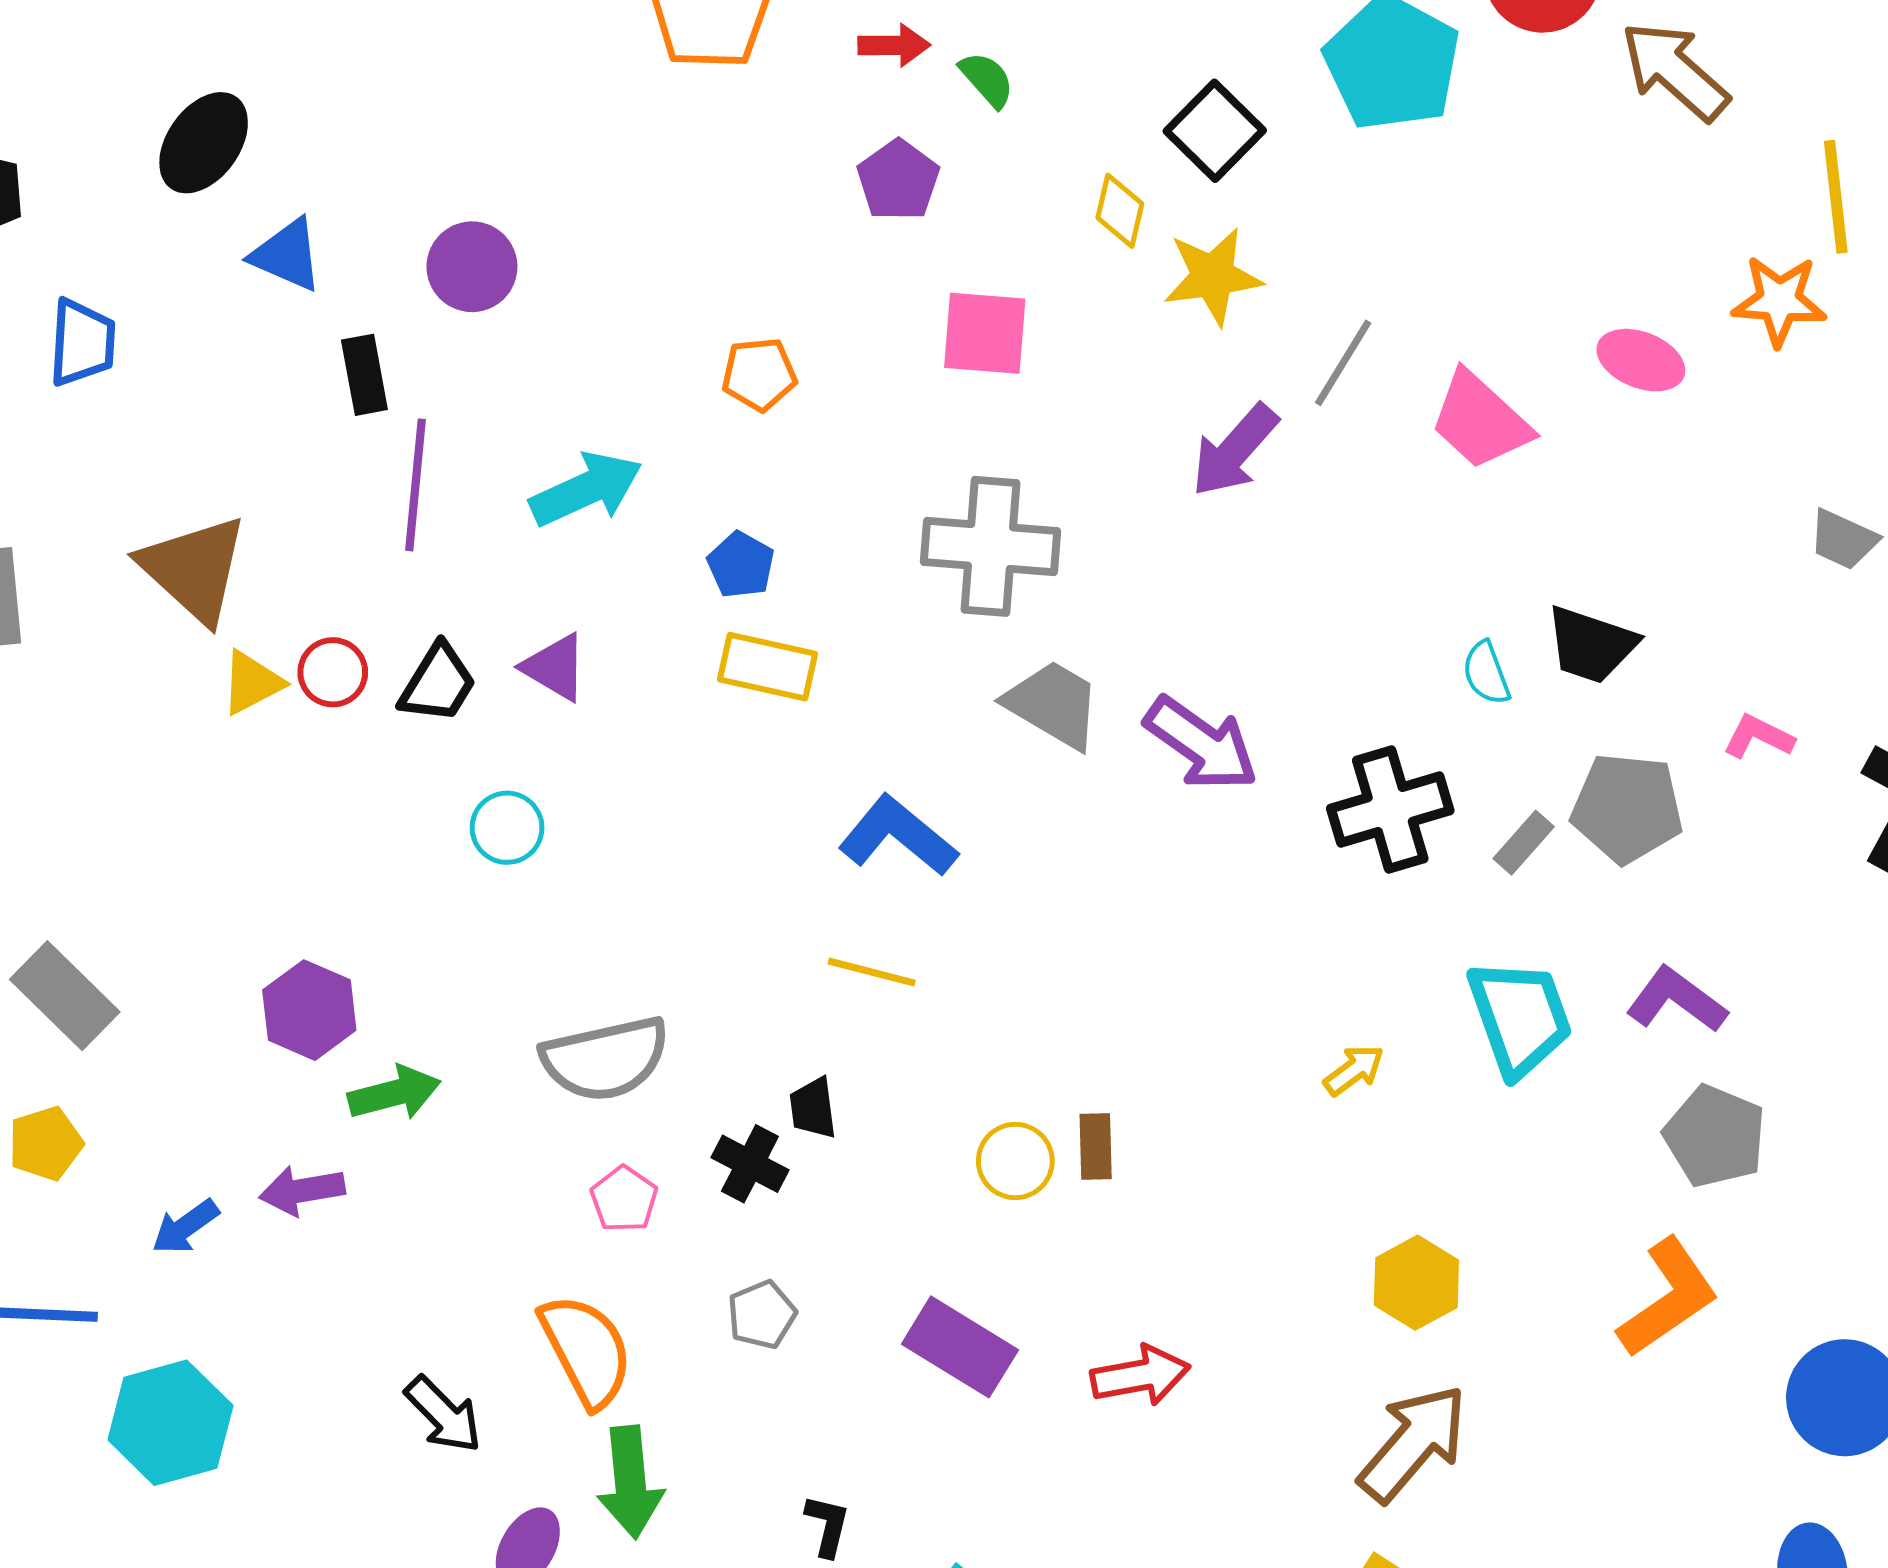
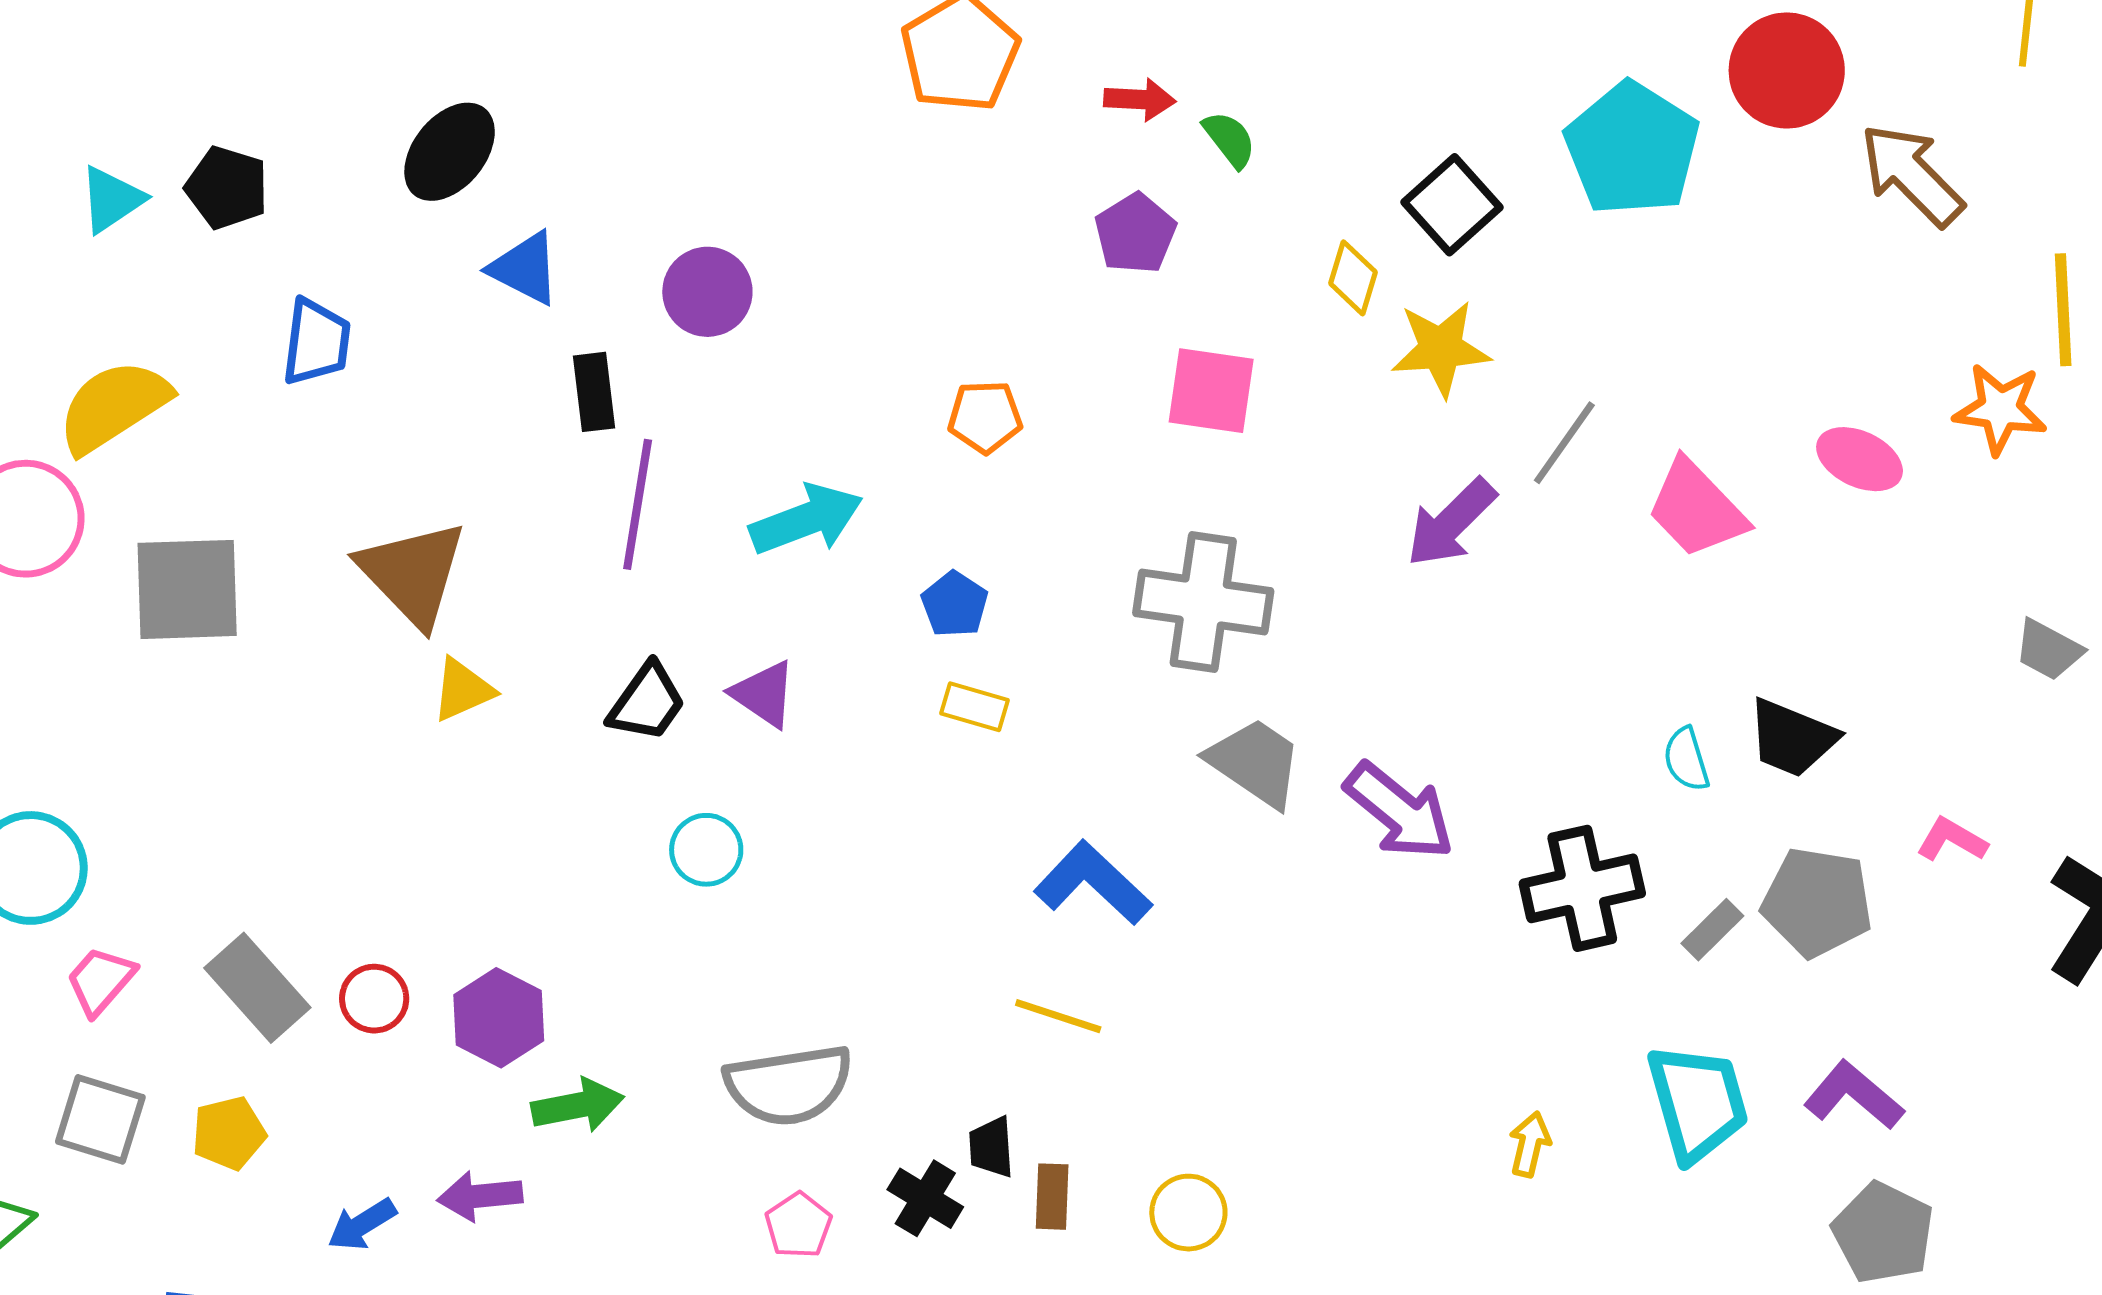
yellow rectangle: (767, 667) -> (975, 707), size x0.7
red circle: (333, 672) -> (374, 999), moved
yellow arrow: (1354, 1070) -> (1530, 1144), turned -44
brown rectangle: (1096, 1146) -> (1052, 1197), moved

